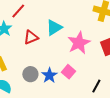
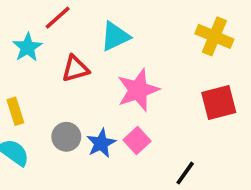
cyan triangle: (54, 28) -> (115, 36), moved
pink star: (79, 43) -> (138, 90), moved

